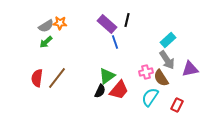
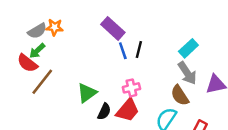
black line: (127, 20) -> (139, 50), moved
pink cross: (146, 72) -> (131, 88), moved
green triangle: (107, 76) -> (87, 93), moved
red semicircle: (37, 78) -> (27, 63), moved, turned -60
brown line: (57, 78) -> (42, 82), moved

